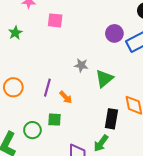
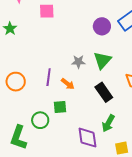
purple circle: (114, 33) -> (102, 26), moved
gray star: (81, 65) -> (78, 62), moved
black rectangle: (111, 119) -> (104, 92), moved, turned -36

